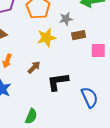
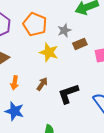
yellow star: (47, 38) -> (49, 52), turned -30

